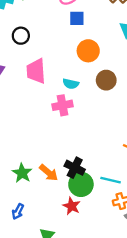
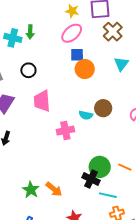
orange circle: (88, 51) -> (85, 69), moved
cyan semicircle: (71, 84) -> (86, 115), moved
black cross: (75, 168) -> (91, 179), moved
green circle: (81, 184) -> (100, 167), moved

